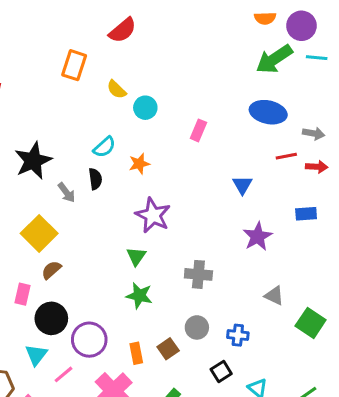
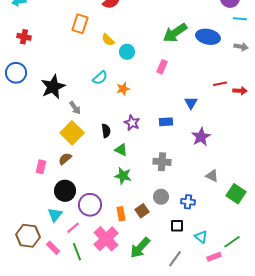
green arrow: (274, 59) -> (175, 33), moved
blue ellipse: (268, 112) -> (208, 37), moved
gray arrow: (314, 133) -> (241, 47), moved
black semicircle: (95, 179) -> (106, 131), moved
blue rectangle: (306, 214) -> (166, 122), moved
purple star: (153, 215) -> (132, 123), size x0.7
yellow square: (39, 233) -> (72, 133), moved
green triangle: (136, 256) -> (121, 150), turned -40
pink rectangle: (23, 294) -> (41, 167), moved
black square: (221, 371) -> (177, 226), turned 32

